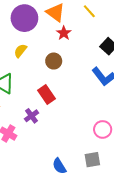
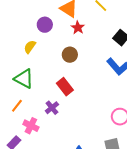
purple circle: (24, 18) -> (45, 25), moved, size x0.6
yellow semicircle: (20, 51) -> (30, 47), moved

